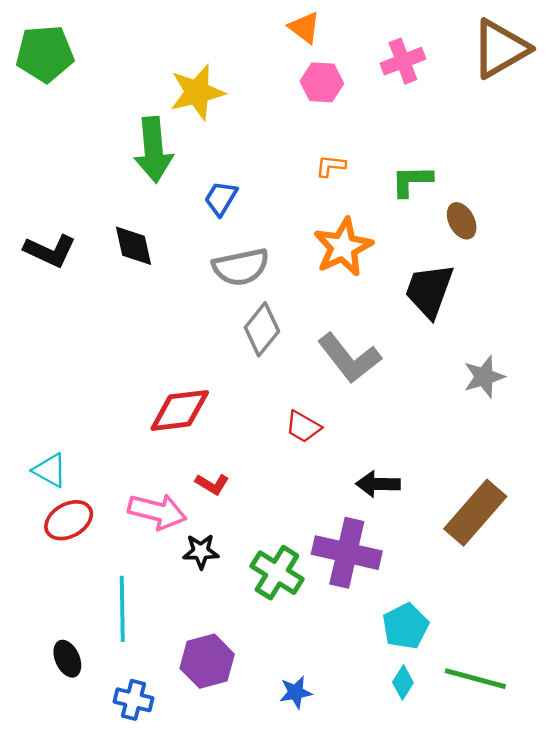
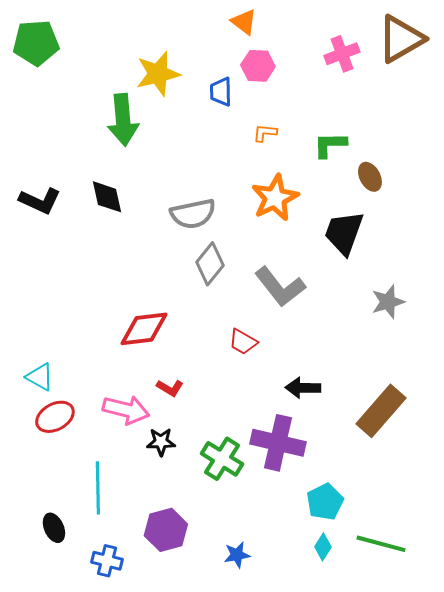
pink cross: (403, 61) -> (342, 54), moved
blue trapezoid: (221, 198) -> (221, 92), moved, turned -32

